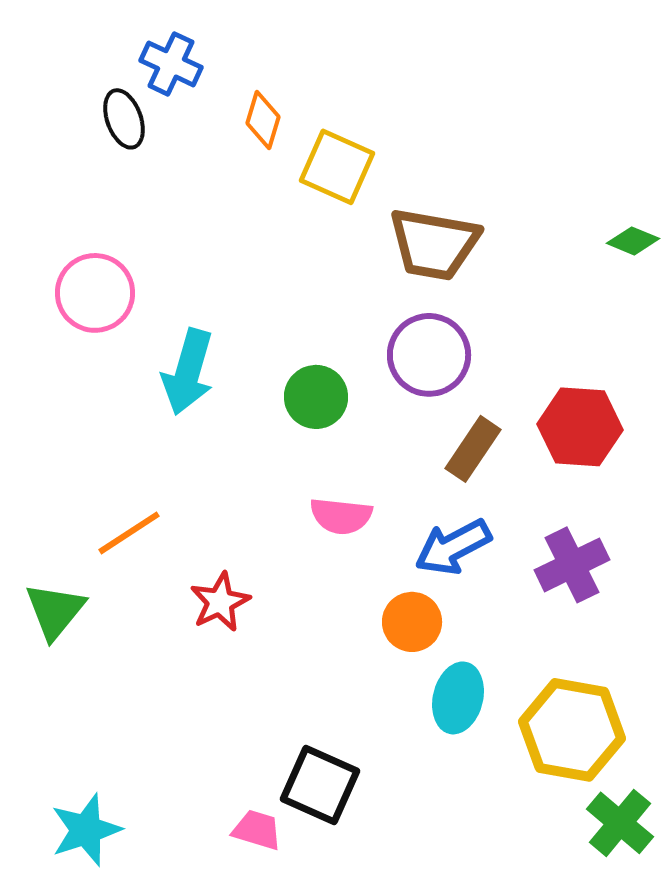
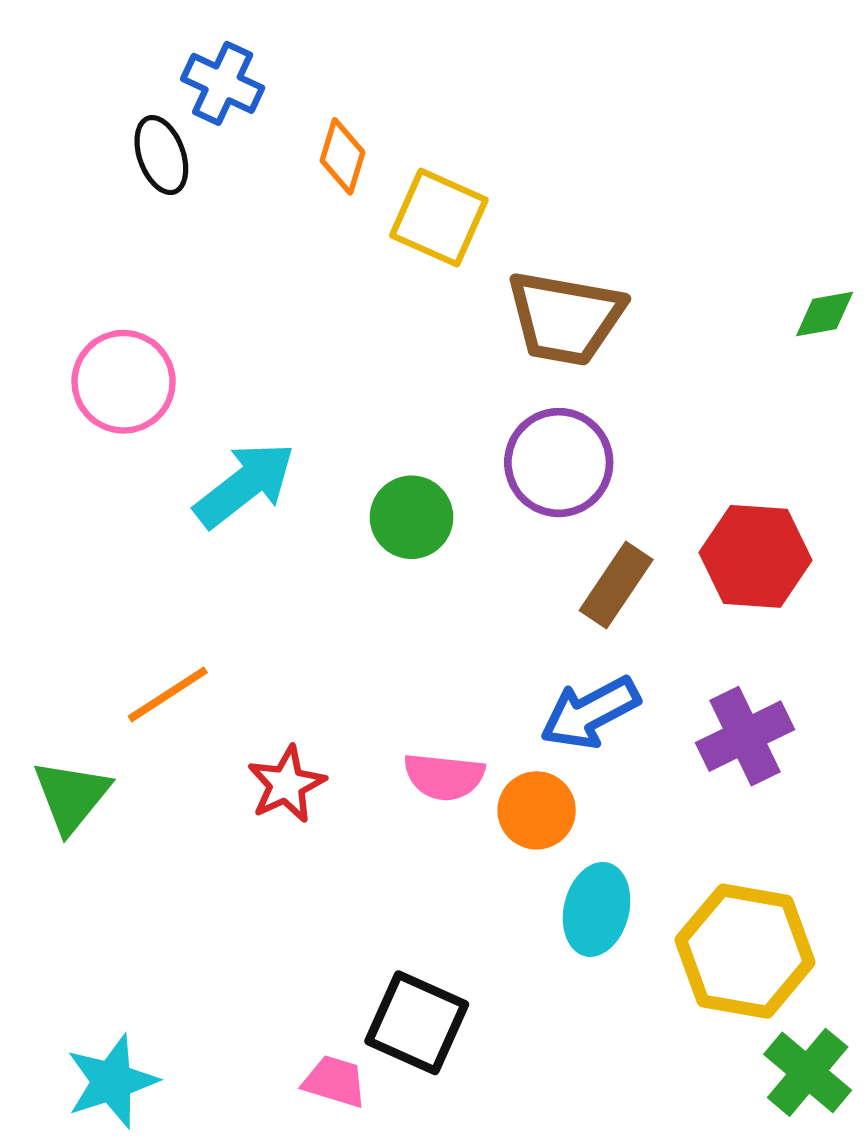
green diamond: (633, 241) -> (825, 314), turned -33
cyan arrow: (188, 372) -> (245, 485), turned -144
pink semicircle: (341, 516) -> (444, 777), moved

